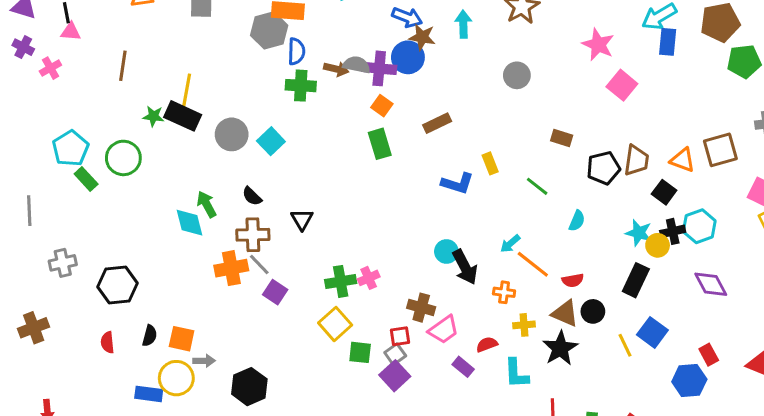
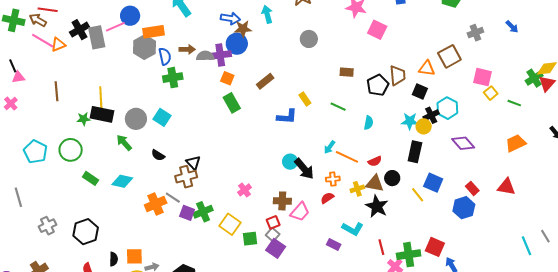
brown arrow: (336, 69) -> (187, 49), moved
green rectangle: (86, 179) -> (91, 178), moved
green arrow: (207, 204) -> (124, 143), moved
cyan diamond: (189, 223) -> (122, 181), turned -50
brown cross: (253, 235) -> (186, 177), moved
green cross: (341, 281) -> (203, 212), moved
yellow cross: (524, 325) -> (357, 189), moved
red semicircle: (487, 344) -> (327, 198), moved
purple rectangle: (463, 367) -> (334, 245), moved
cyan L-shape: (516, 373) -> (353, 229), turned -45

